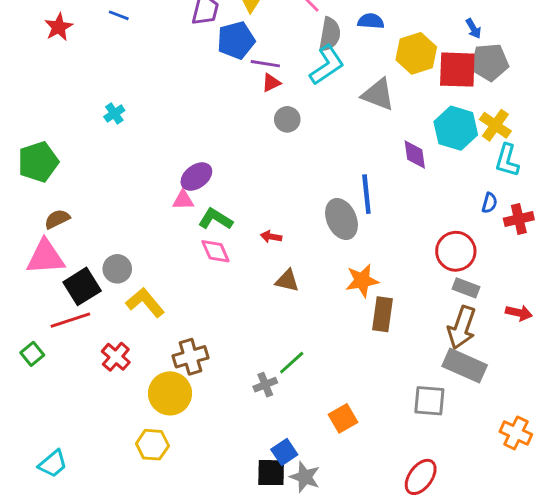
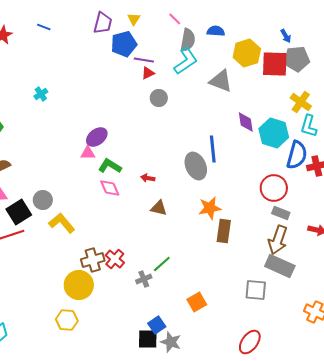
cyan hexagon: (456, 128) -> (274, 133), moved
blue semicircle: (490, 203) -> (297, 155), size x2.0
red cross: (116, 357) -> (115, 259), moved

